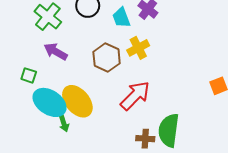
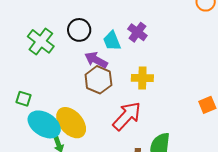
yellow cross: (138, 48) -> (142, 78), moved, turned 30
purple arrow: (56, 51) -> (96, 60), moved

